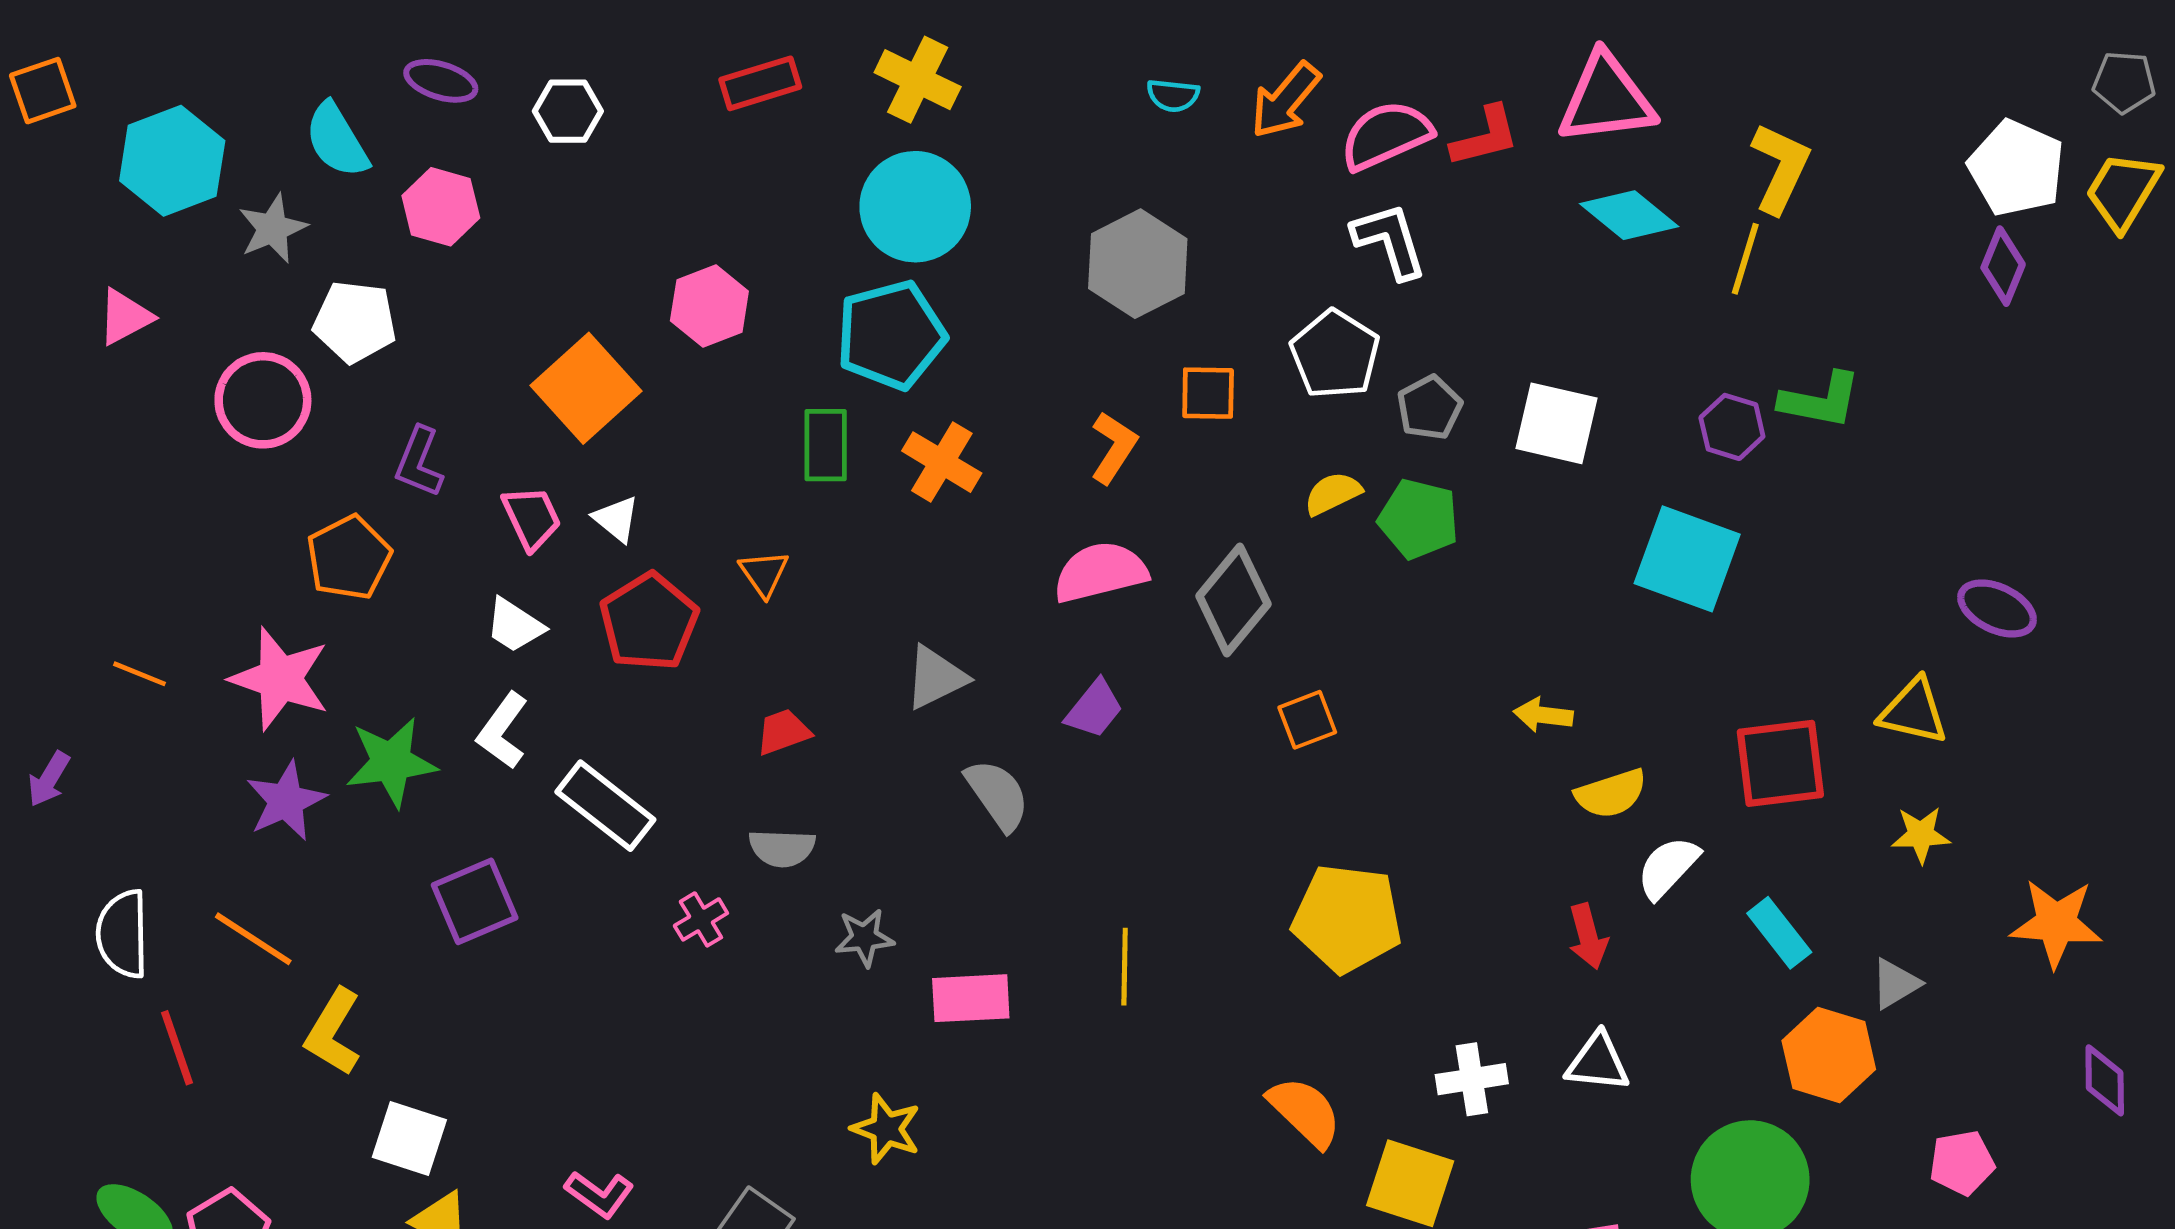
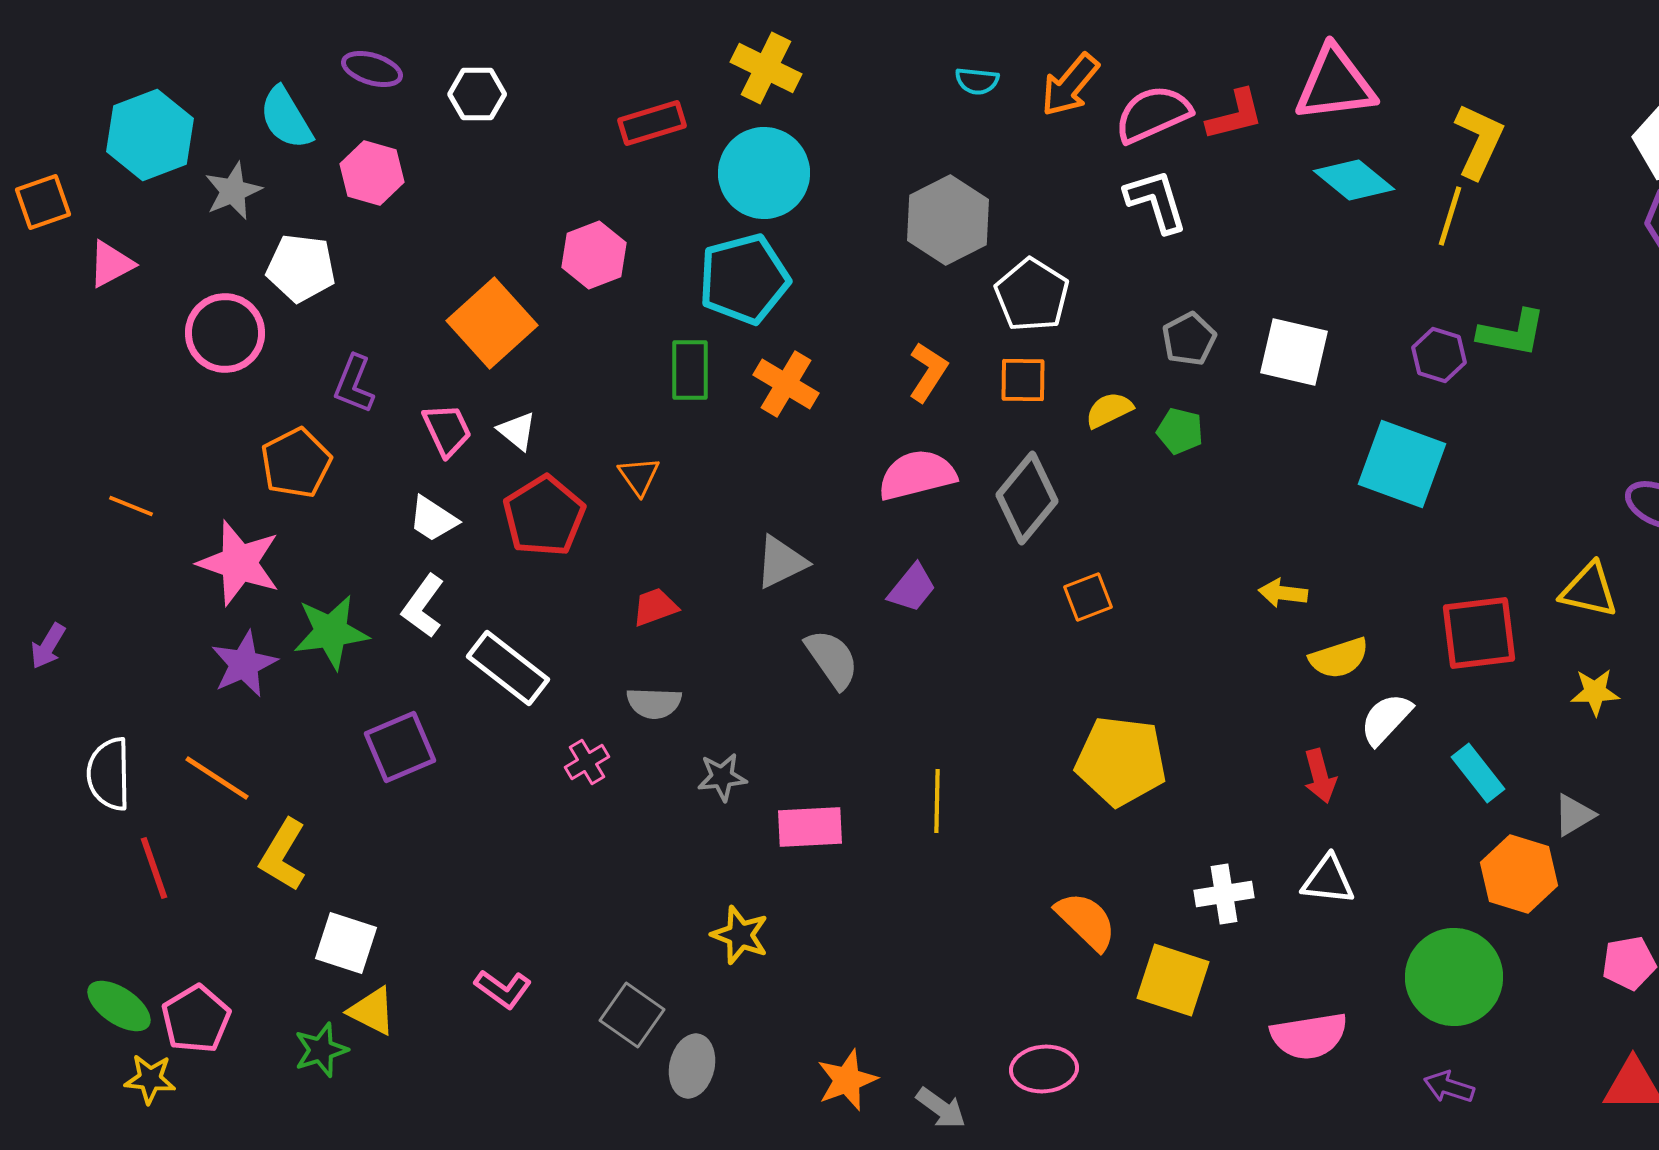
red rectangle: (760, 83) -> (652, 123), moved
orange square: (43, 91) -> (43, 202), moved
white pentagon: (1335, 354) -> (1032, 295), moved
orange square: (1208, 393) -> (1023, 380), moved
green pentagon: (1419, 519) -> (1180, 431), size x0.7
orange line: (139, 674) -> (131, 506), moved

